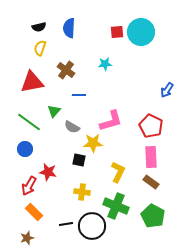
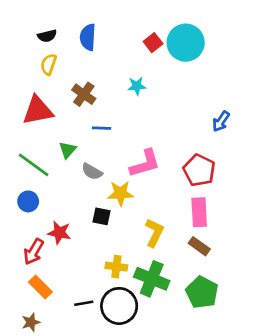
red square: (117, 32) -> (153, 43), turned -32
yellow cross: (82, 192) -> (116, 267), moved

